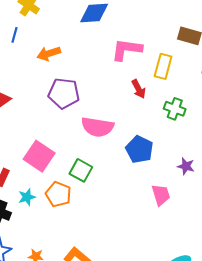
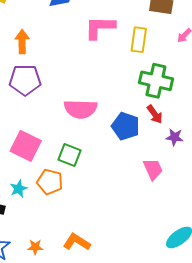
orange arrow: (49, 54) -> (22, 41), turned 115
red arrow: (139, 89) -> (155, 114), moved
purple pentagon: (64, 93) -> (25, 80), moved
green cross: (175, 109) -> (156, 81), size x1.5

